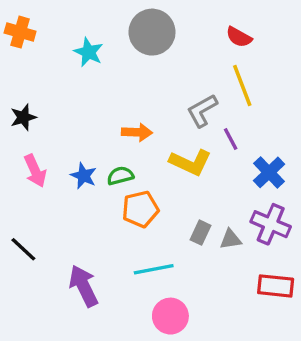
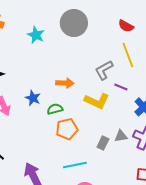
purple line: (231, 139) -> (121, 87), turned -40
blue star: (84, 176) -> (33, 98), moved
gray triangle: (231, 239) -> (121, 136), moved

